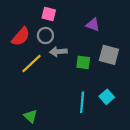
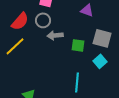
yellow line: (31, 63) -> (15, 46), moved
cyan square: (107, 97) -> (100, 61), moved

